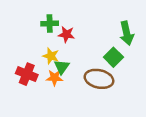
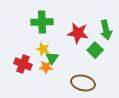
green cross: (50, 24) -> (42, 22), size x1.5
red star: (66, 34) -> (78, 33), moved, size x1.5
brown ellipse: (99, 79) -> (83, 83), moved

